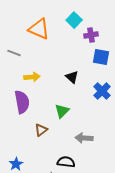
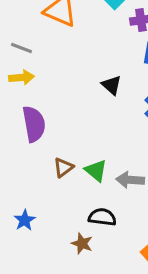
yellow arrow: (32, 77) -> (22, 77), moved
green triangle: (62, 111) -> (96, 171), moved, turned -35

